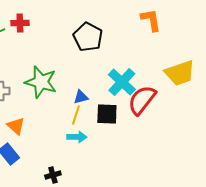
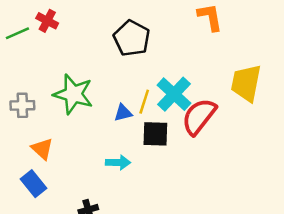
red cross: (20, 23) -> (47, 21), turned 30
yellow trapezoid: (180, 73) -> (246, 83), turned 120
yellow line: (76, 115) -> (144, 102), moved

